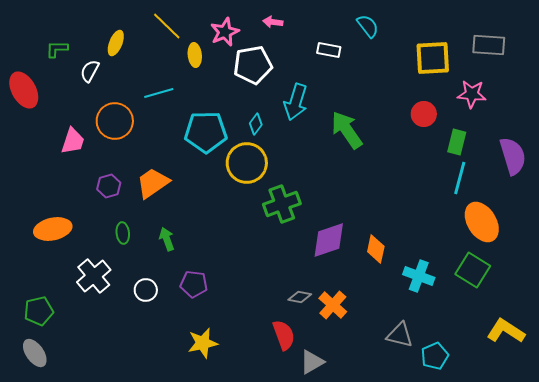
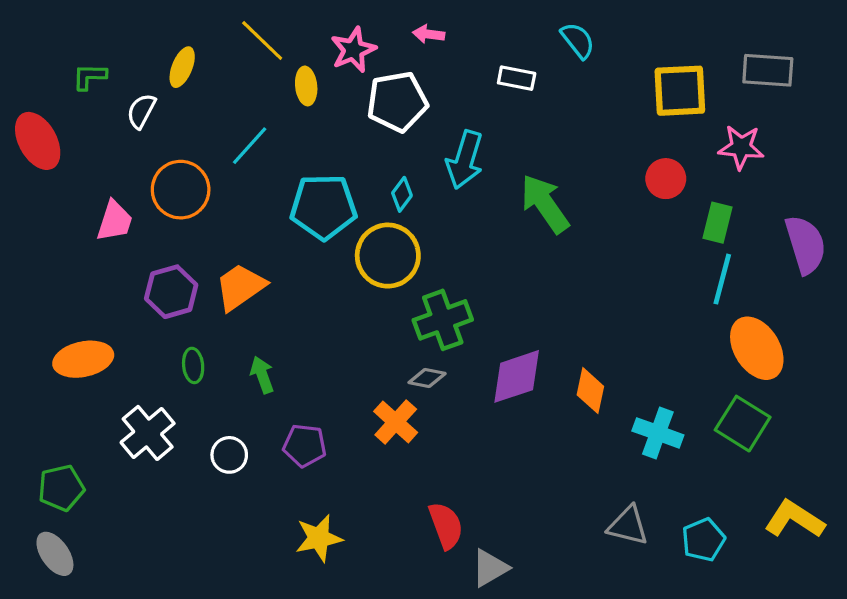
cyan line: (159, 93) -> (250, 146), turned -32
purple hexagon: (109, 186) -> (171, 292), size x1.4
gray diamond: (300, 297) -> (427, 378), moved
orange cross: (333, 305) -> (396, 422), moved
cyan pentagon: (435, 356) -> (703, 540), moved

